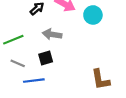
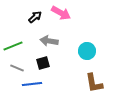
cyan circle: (93, 15) -> (87, 51), moved

